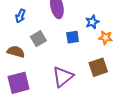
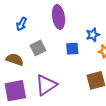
purple triangle: (63, 77) -> (46, 85), moved

